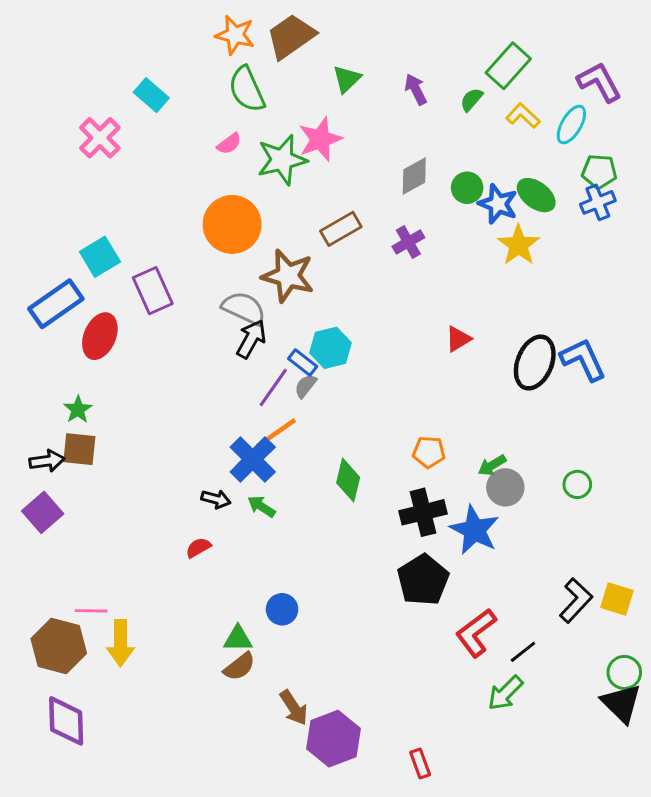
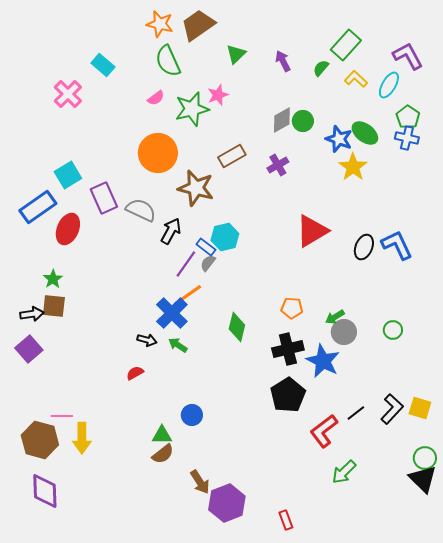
pink star: (320, 139) -> (218, 95), size x0.7
green pentagon: (599, 172) -> (408, 117), turned 30
green circle: (467, 188) -> (303, 121), moved
blue cross: (598, 202) -> (407, 138), turned 35
gray semicircle: (244, 308) -> (141, 210), moved
red triangle: (458, 339) -> (312, 231), size x1.8
black ellipse: (535, 363) -> (364, 247), size x0.7
black line: (523, 652) -> (356, 413), moved

